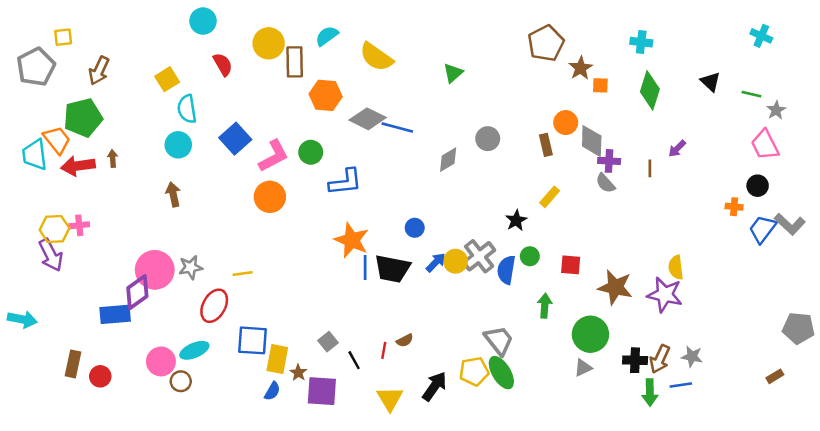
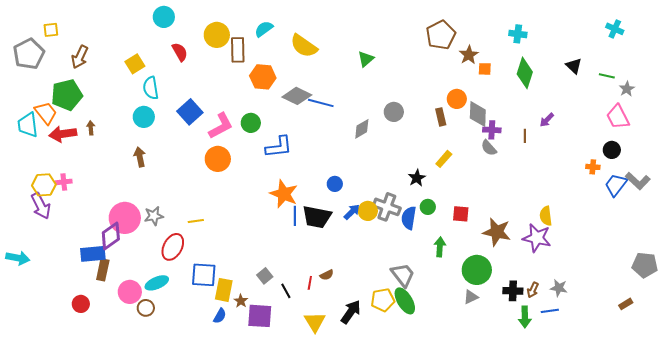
gray cross: (479, 256) -> (387, 207), turned -32
brown arrow: (660, 359) -> (533, 290), size x0.7
brown rectangle: (73, 364) -> (103, 270), moved

